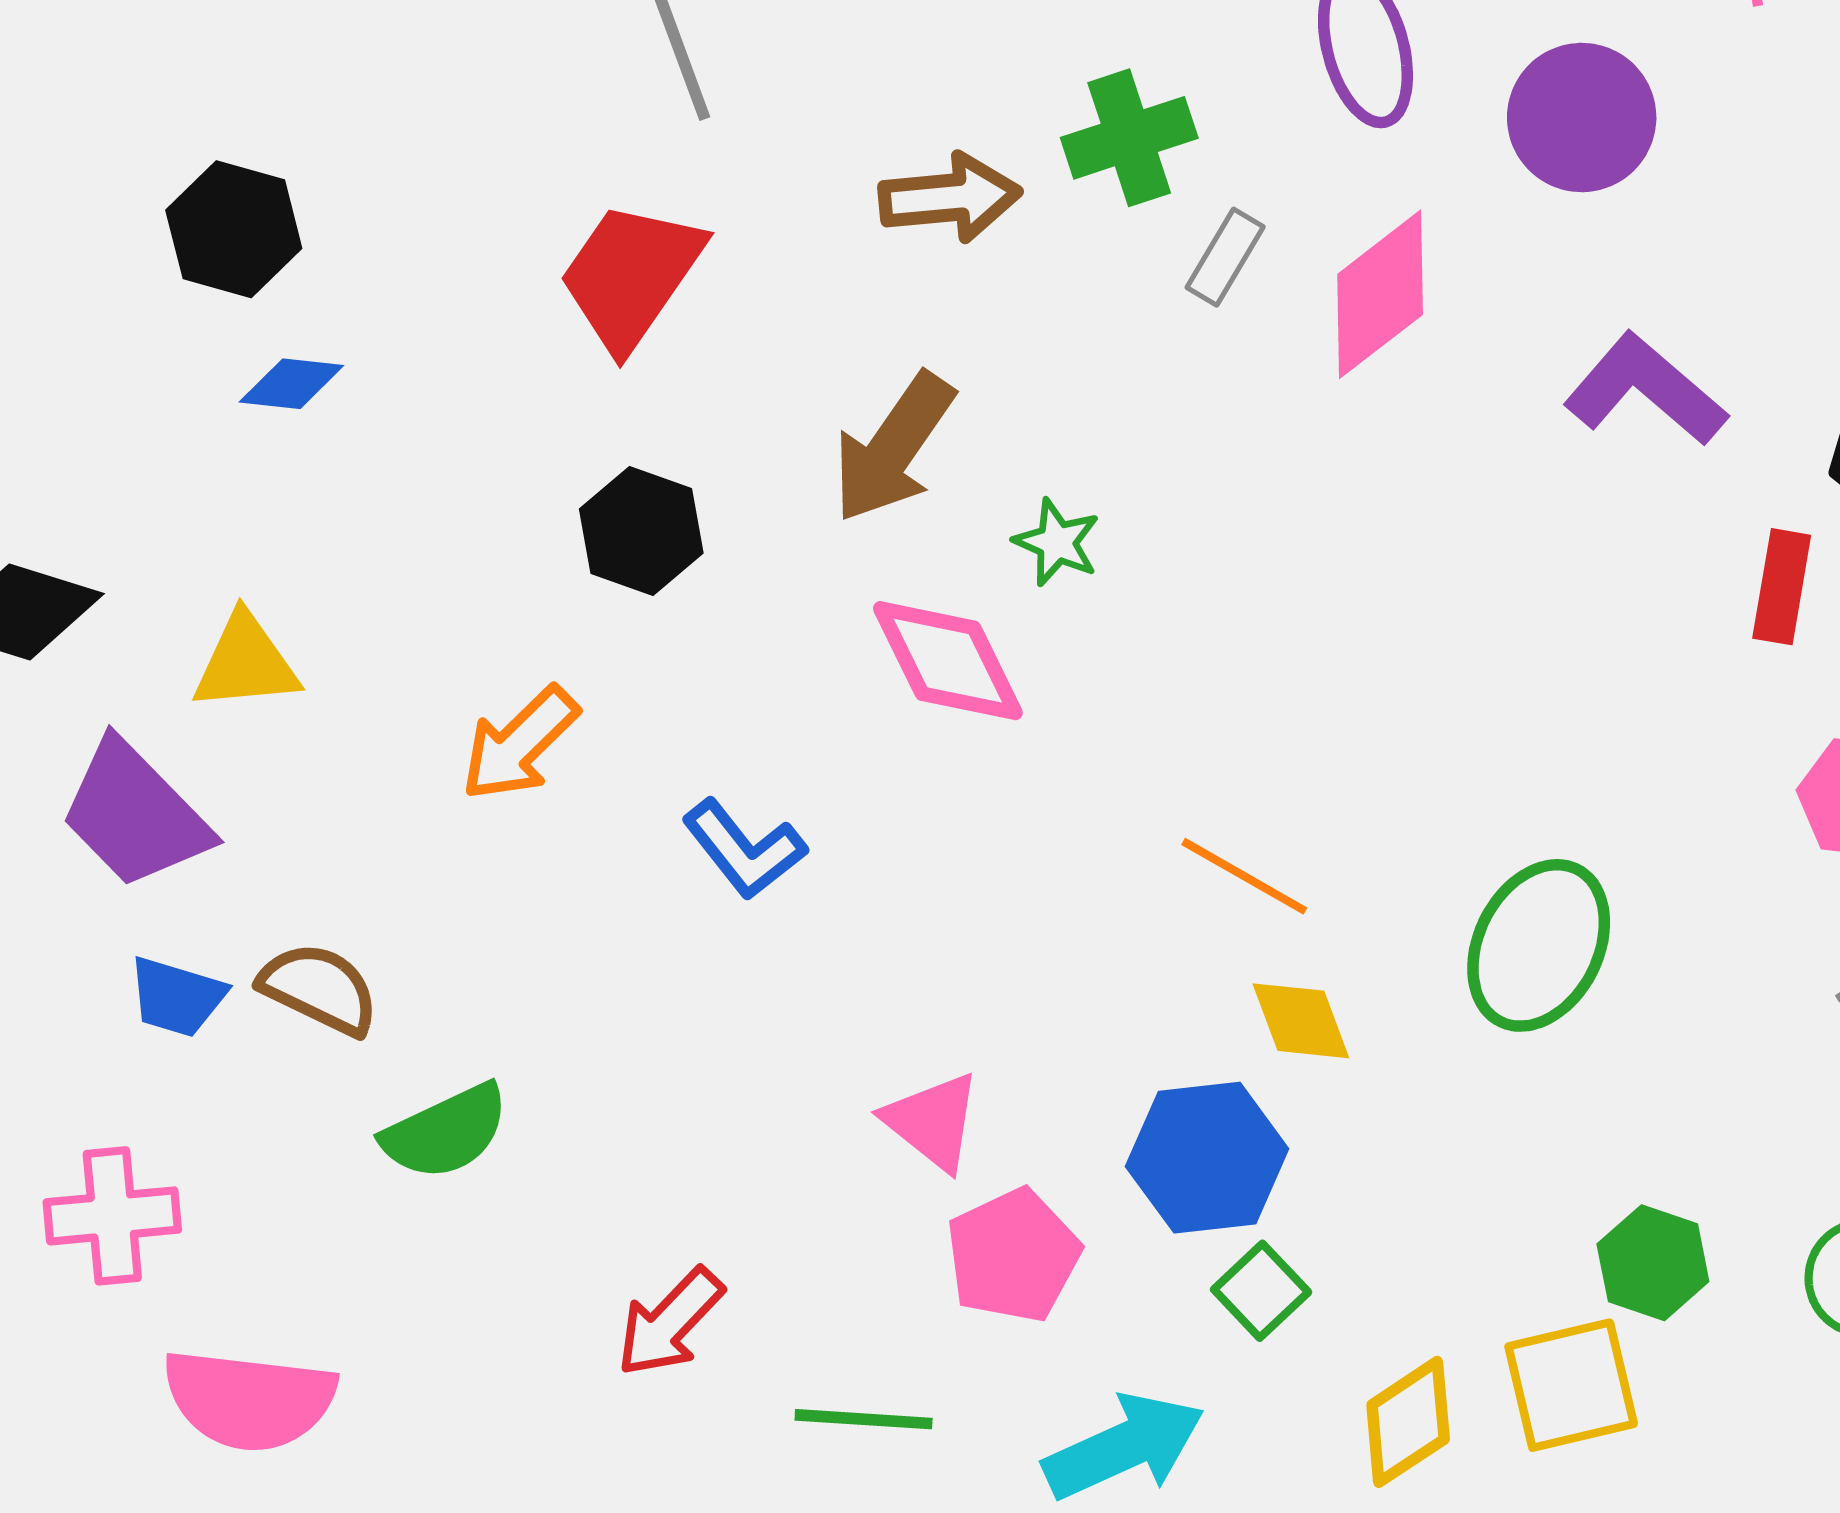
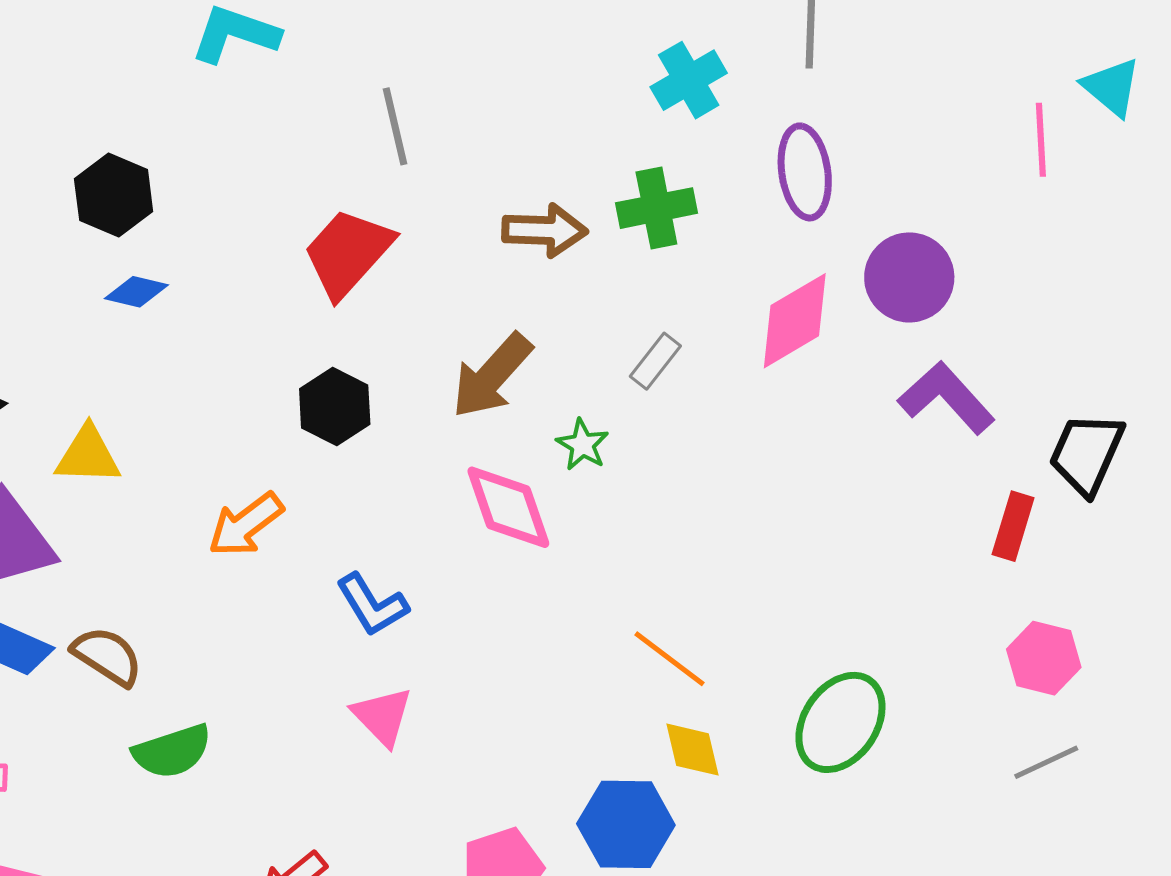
purple circle: (1582, 118) -> (909, 277), moved
gray rectangle: (1225, 257) -> (655, 361), moved
pink triangle: (932, 1122) -> (382, 716), moved

